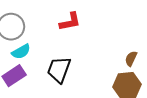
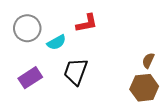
cyan semicircle: (21, 52) -> (56, 42), moved

